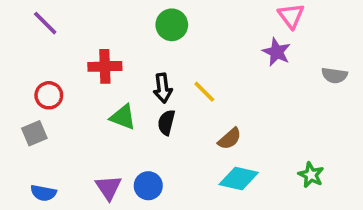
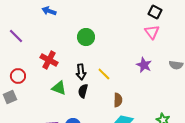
purple star: (277, 52) -> (144, 65), moved
red cross: (105, 66) -> (49, 60), turned 30
brown semicircle: (230, 139) -> (118, 100), turned -48

